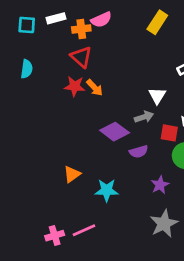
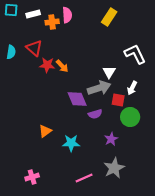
pink semicircle: (101, 20) -> (67, 15), turned -70
cyan square: (27, 25) -> (11, 10), moved
red triangle: (81, 57) -> (34, 48), moved
gray arrow: (144, 117) -> (99, 88), size x1.6
purple diamond: (115, 132) -> (77, 99), turned 30
pink line: (84, 230) -> (84, 178), moved

